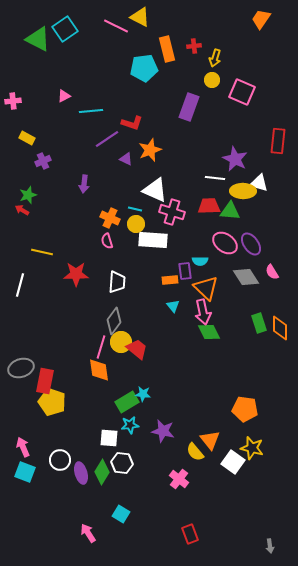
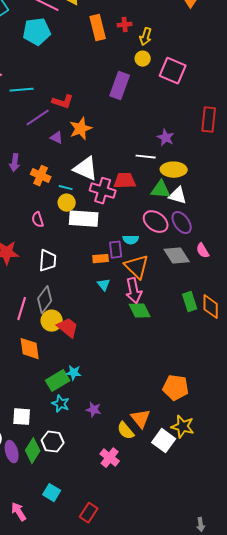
cyan pentagon: (144, 68) -> (37, 32), moved
purple star: (235, 159) -> (166, 138), size x0.7
white triangle: (259, 183) -> (178, 196), moved
red trapezoid: (209, 206) -> (125, 181), moved
orange cross: (110, 218) -> (41, 176), moved
pink line: (101, 347) -> (22, 309), moved
cyan star: (130, 425) -> (61, 404), turned 30
purple star: (163, 431) -> (94, 410), size x0.7
white square: (109, 438) -> (22, 417), moved
red rectangle: (190, 534) -> (89, 513), moved, turned 54

